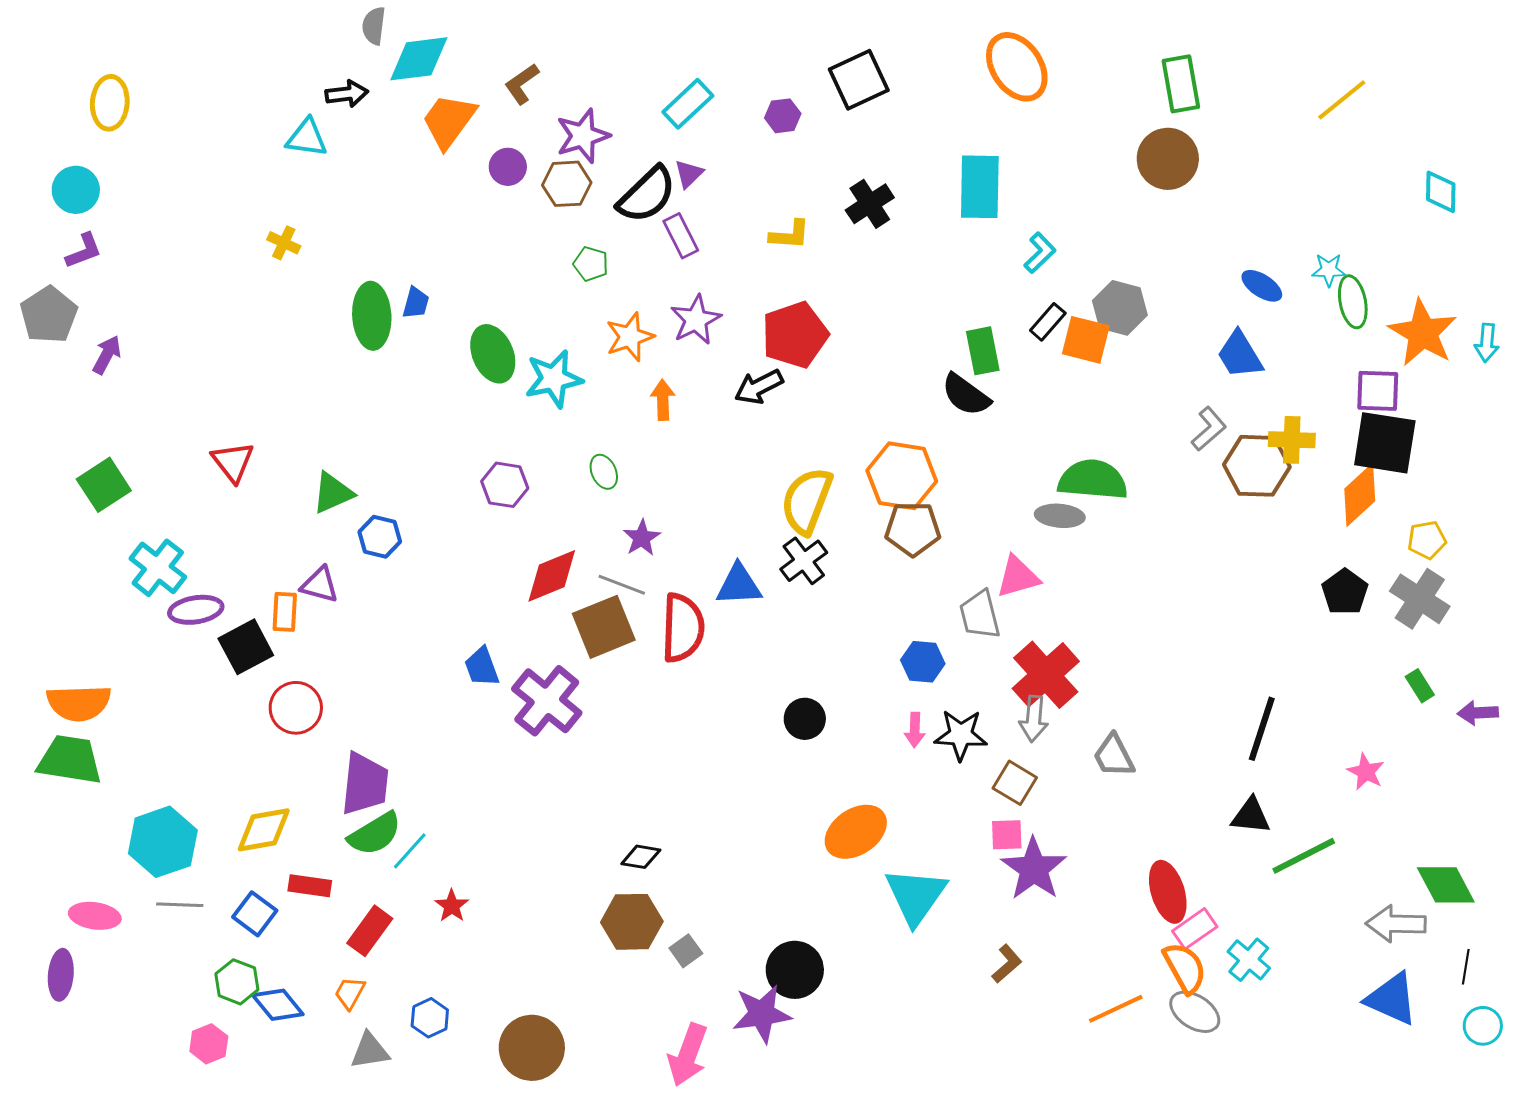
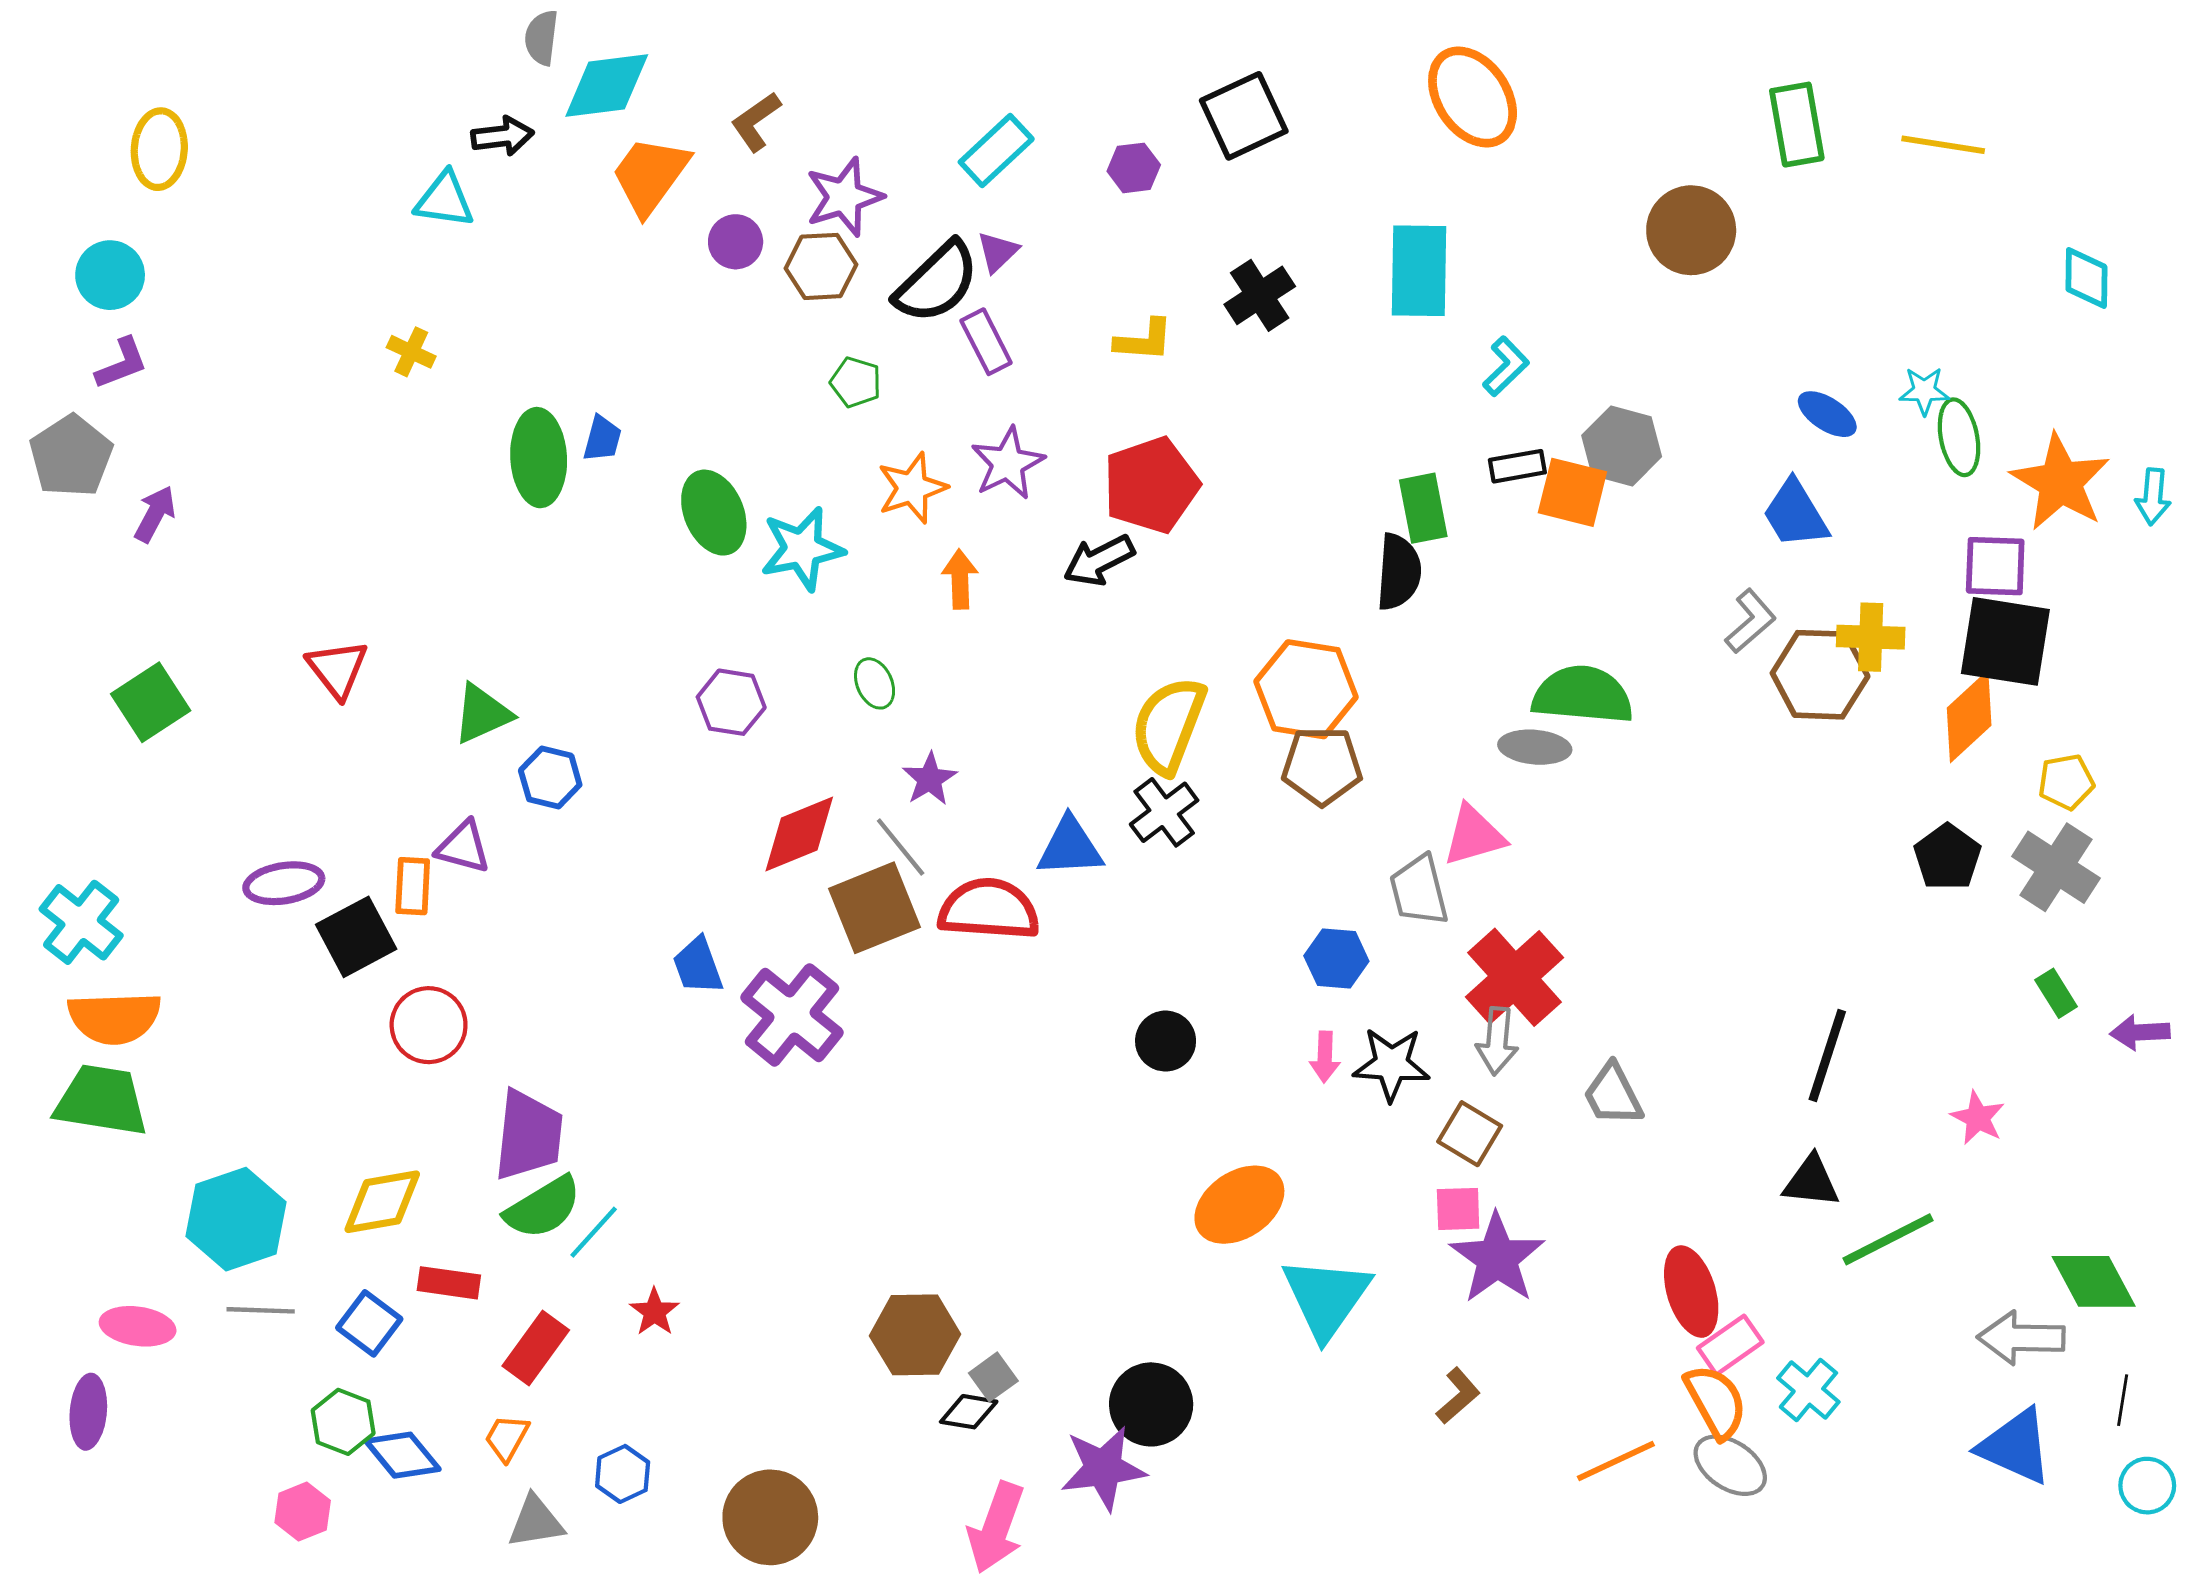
green rectangle: (1181, 84) -> (1797, 125), moved
yellow line: (1342, 100) -> (1943, 145), turned 48
black rectangle: (1048, 322) -> (1517, 466), turned 39
black semicircle: (966, 395) -> (1399, 572), turned -122
cyan cross: (158, 568) -> (81, 922), moved
gray line: (622, 585) -> (901, 847), turned 30
red semicircle: (683, 628) -> (989, 909), turned -88
black diamond: (641, 857) -> (969, 1412), moved

